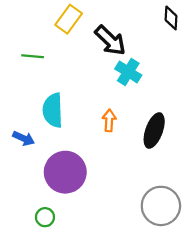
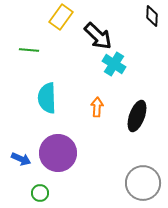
blue arrow: (24, 138) -> (21, 159), moved

